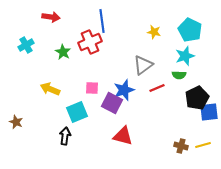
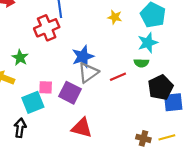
green star: (63, 52) -> (20, 58), moved
gray triangle: (143, 65) -> (88, 72), moved
pink square: (92, 88) -> (46, 87), moved
blue star: (124, 90) -> (83, 57), moved

